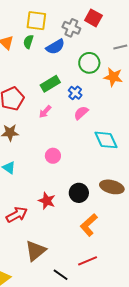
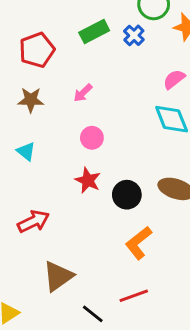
blue cross: (75, 93) -> (134, 35), moved
pink arrow: (45, 112) -> (83, 93), moved
pink semicircle: (81, 113) -> (174, 79), moved
red star: (47, 201) -> (88, 180), moved

